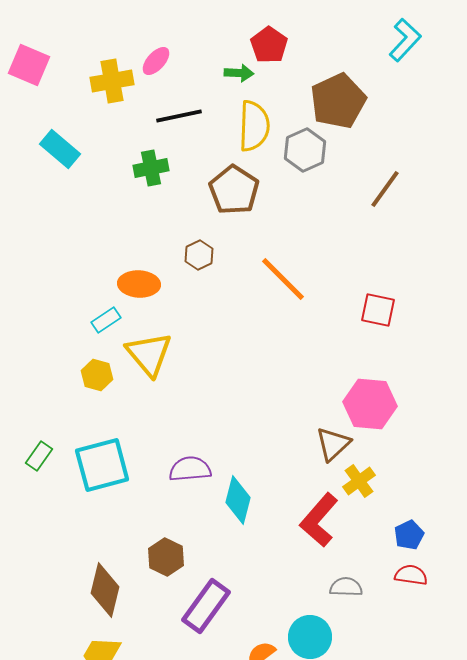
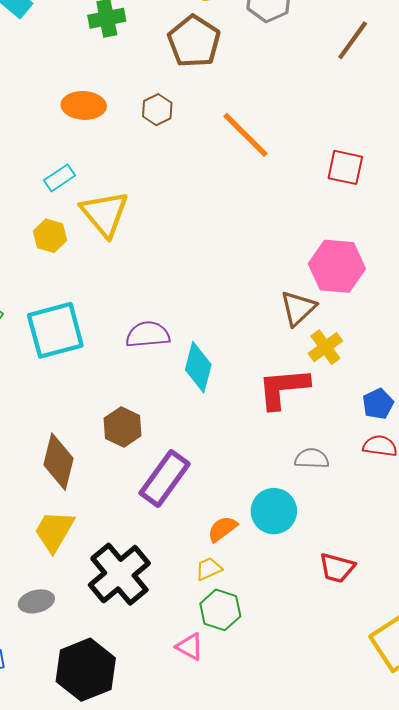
orange ellipse: (139, 284) -> (84, 105), moved
red L-shape: (319, 520) -> (283, 388), turned 44

